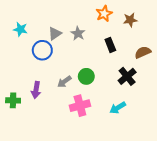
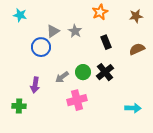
brown star: (130, 20) -> (136, 16), moved
cyan star: (20, 29) -> (20, 15), moved
black cross: (127, 76) -> (105, 72), moved
green cross: (13, 100) -> (19, 106), moved
cyan arrow: (118, 108) -> (133, 108), moved, turned -147

